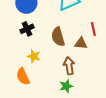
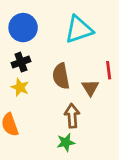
brown triangle: (81, 43) -> (90, 88), turned 48
yellow star: (34, 56) -> (20, 87), moved

